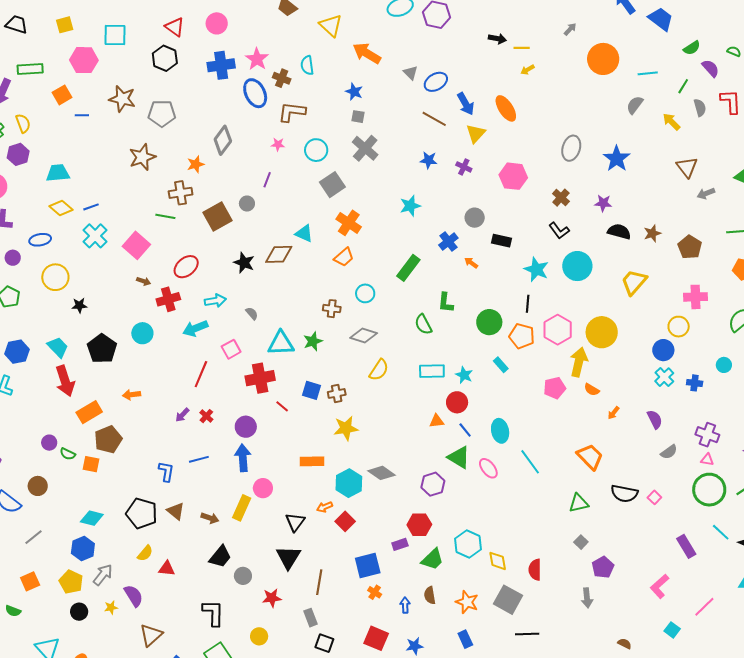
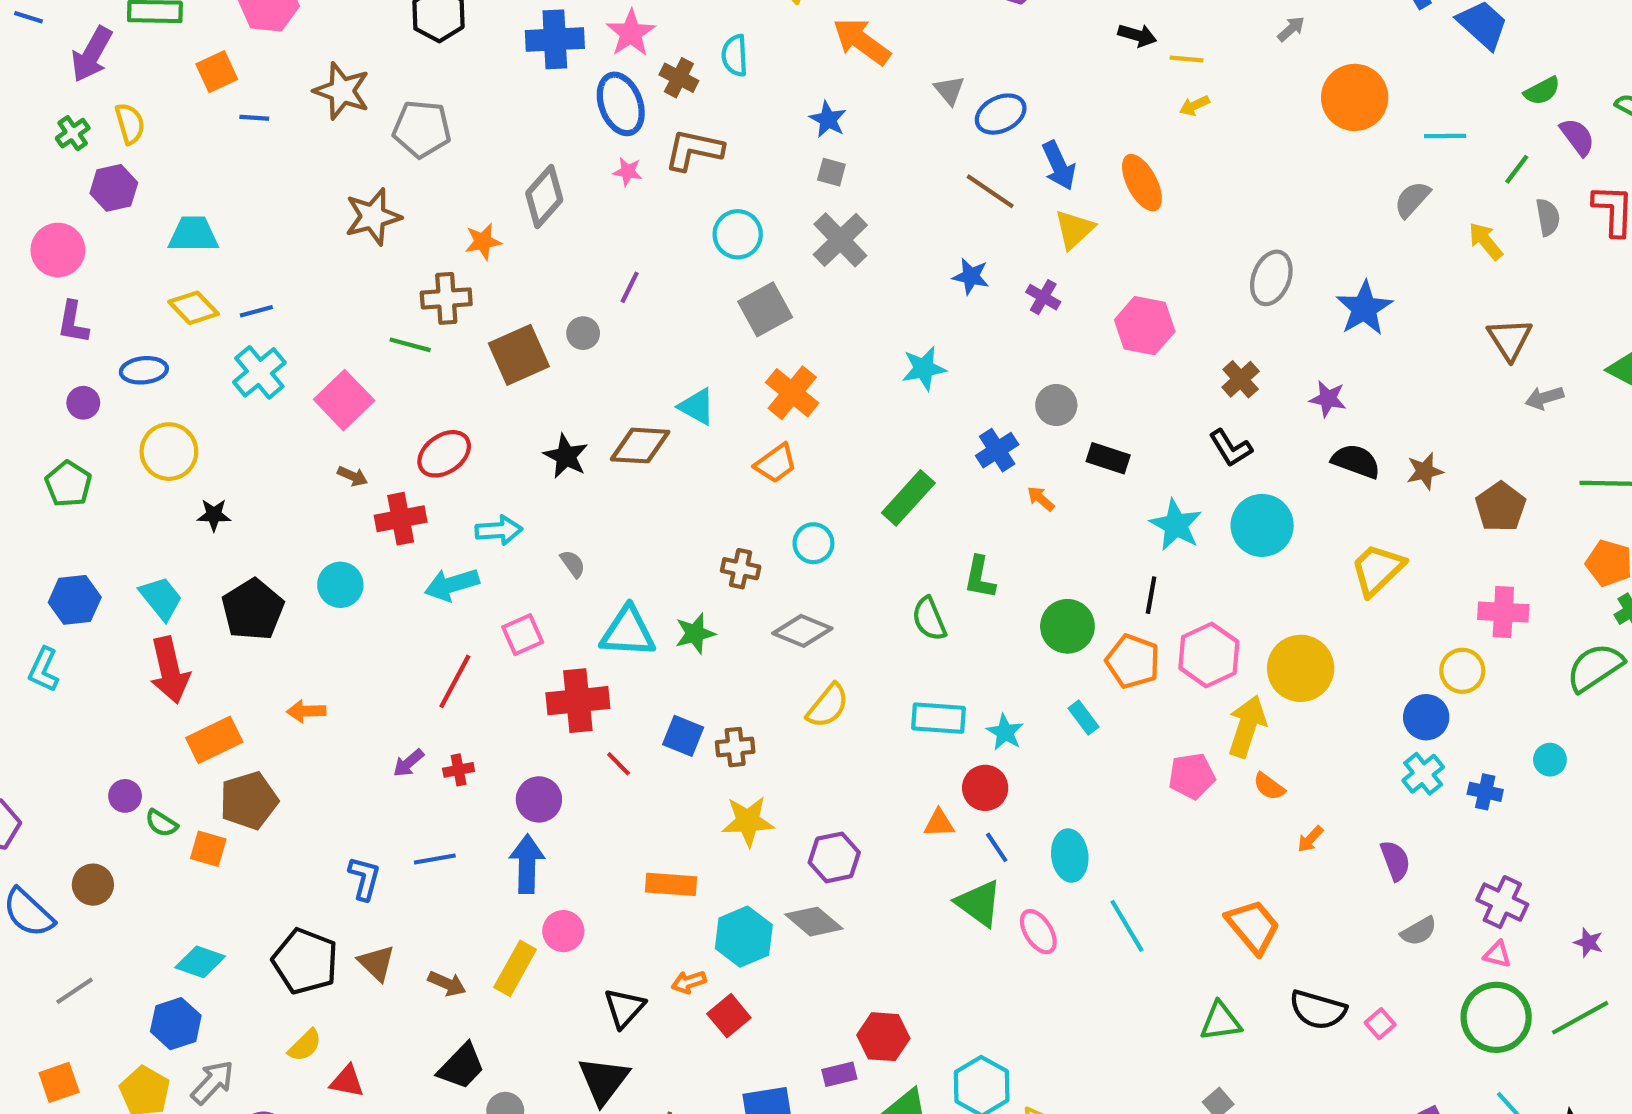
pink star: (278, 144) -> (628, 172), moved
red cross: (206, 416) -> (459, 770), turned 32
purple hexagon: (433, 484) -> (834, 857), moved

